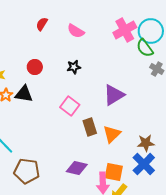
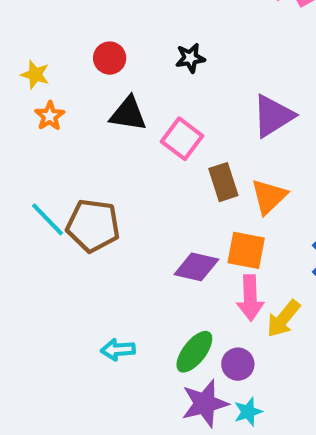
black triangle: (24, 94) -> (128, 114), moved
brown pentagon: (27, 171) -> (93, 226), moved
orange square: (114, 172) -> (246, 250), moved

